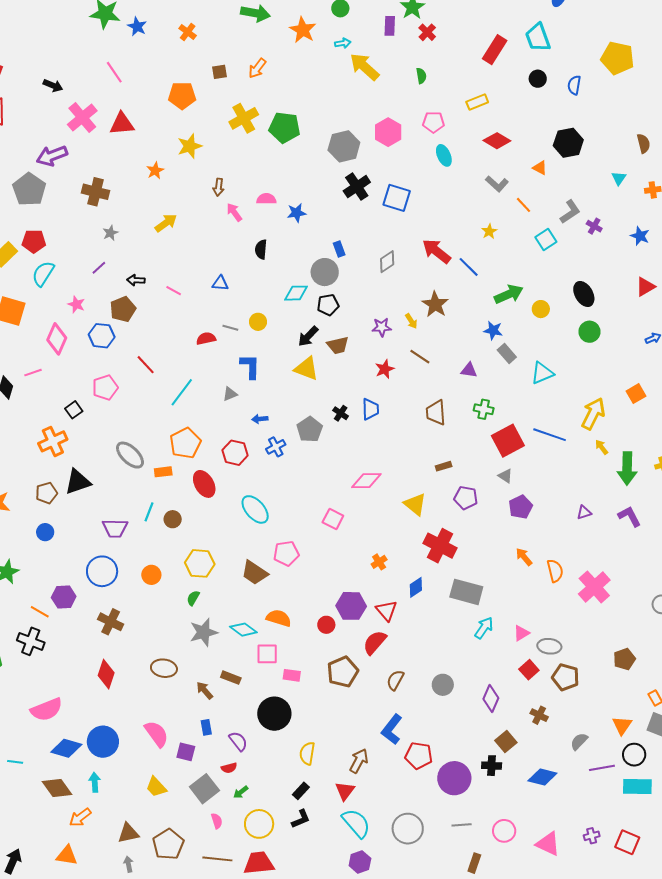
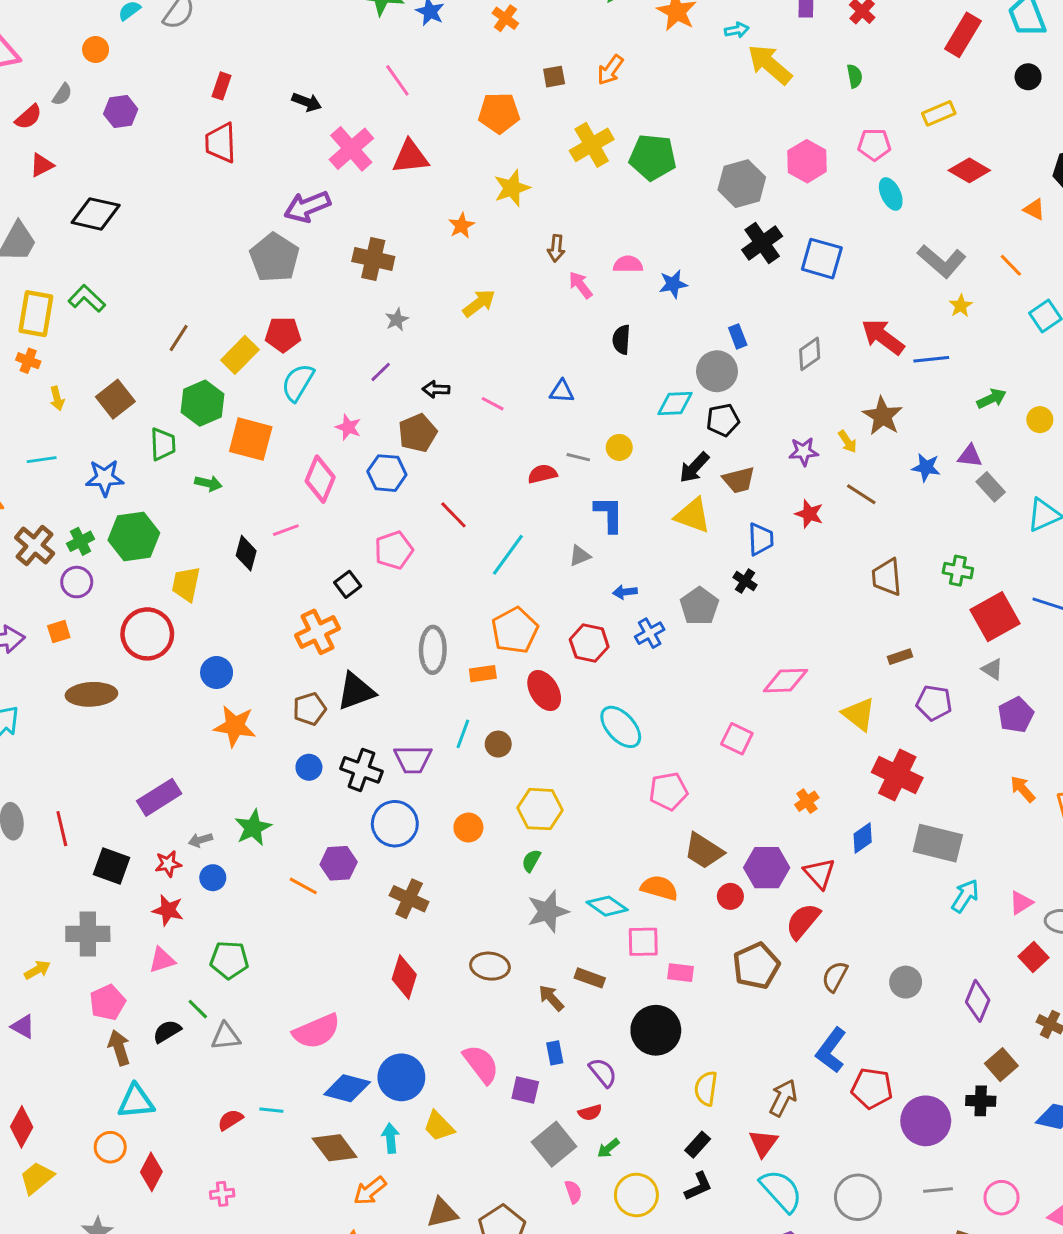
gray L-shape: (497, 184) -> (942, 261), moved, size x1.4
blue line: (469, 267) -> (931, 359), turned -50
green arrow: (509, 294) -> (992, 399), size x0.7
blue star: (493, 330) -> (926, 467), moved
red star: (385, 369) -> (809, 514), turned -30
purple triangle: (469, 370) -> (970, 456), moved
blue trapezoid: (370, 409) -> (761, 539), moved
gray ellipse: (130, 455) -> (433, 650), turned 48
brown trapezoid: (254, 573) -> (704, 851), moved
black cross: (31, 641) -> (361, 770), moved
yellow trapezoid: (156, 787) -> (439, 1126), moved

